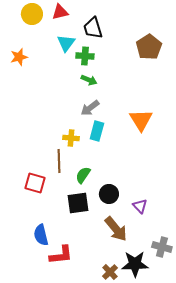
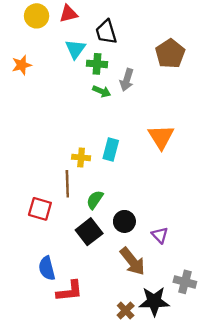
gray arrow: (90, 108) -> (127, 80), moved, turned -36
black square: (78, 203) -> (89, 232), turned -30

